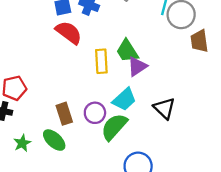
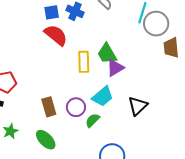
black triangle: (164, 108) -> (138, 106), turned 30
green semicircle: (114, 127) -> (92, 120), size x0.6
green ellipse: (54, 140) -> (46, 140), moved

